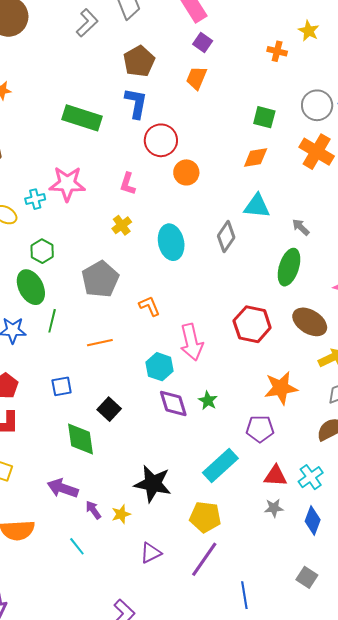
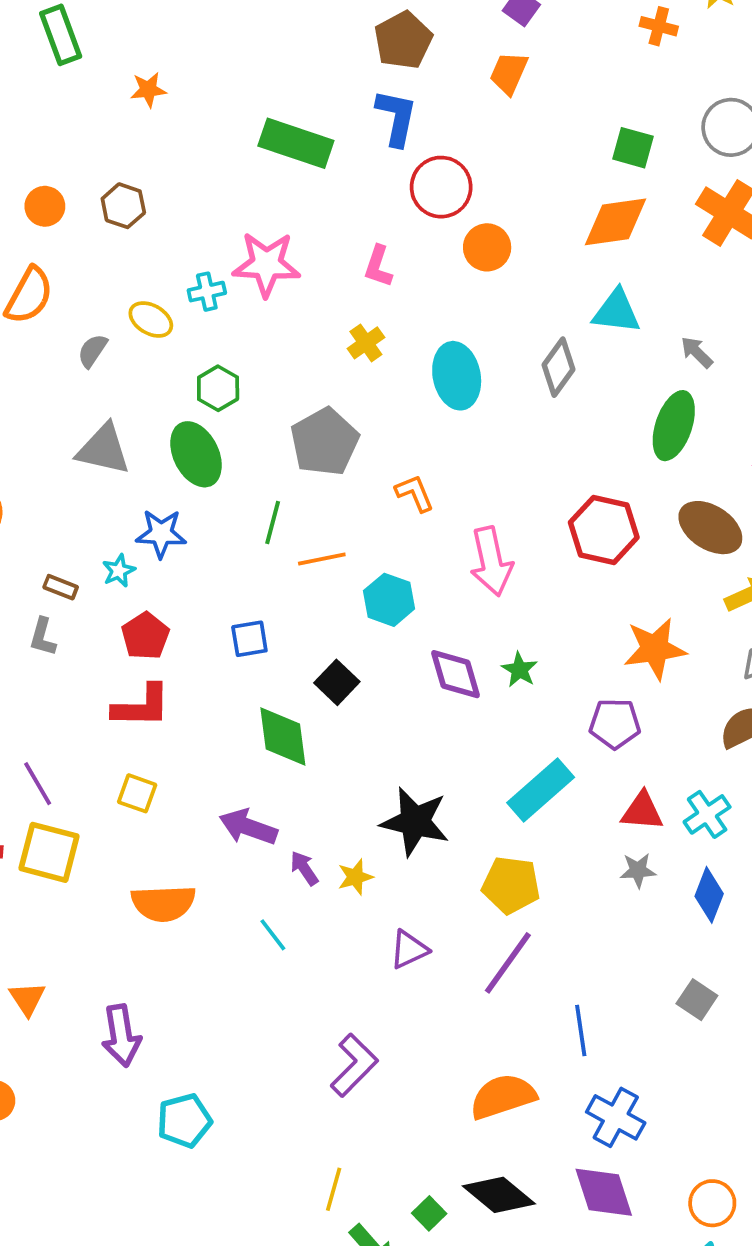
orange diamond: (256, 157) -> (616, 222), size x1.4
green line: (52, 321) -> (273, 522), moved
cyan hexagon: (159, 367) -> (389, 600), moved

